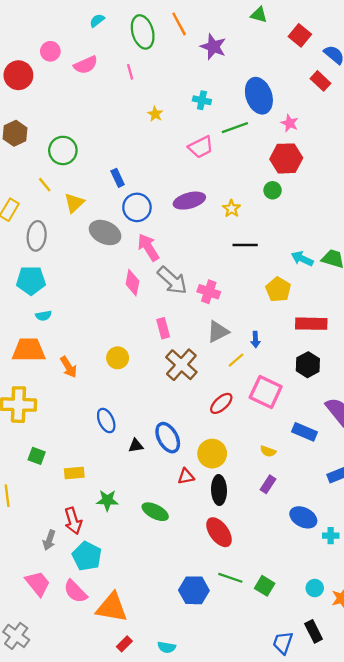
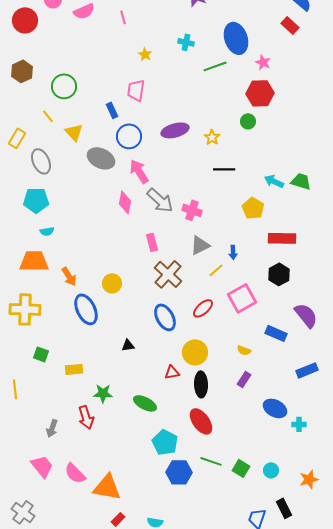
pink trapezoid: (201, 147) -> (136, 90), moved, turned 125
yellow triangle: (74, 203) -> (74, 132), turned -30
gray ellipse: (37, 236) -> (41, 161), turned -30
yellow circle: (118, 358) -> (112, 283), moved
pink square: (266, 392) -> (242, 298), turned 36
blue ellipse: (106, 421) -> (86, 309), moved, size x1.4
blue ellipse: (168, 438) -> (165, 317), moved
red arrow: (73, 521) -> (86, 417), moved
cyan pentagon: (87, 556) -> (165, 442), moved
cyan circle: (315, 588) -> (271, 470), moved

